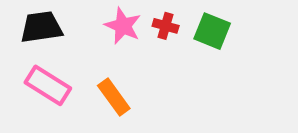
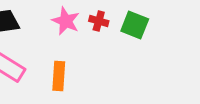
orange rectangle: (114, 97) -> (59, 76), turned 40

